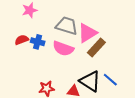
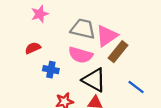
blue cross: (38, 42) -> (51, 70), moved
black triangle: (90, 81) -> (94, 80), moved

